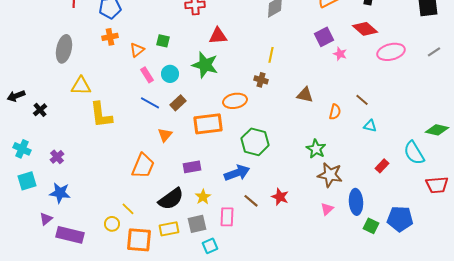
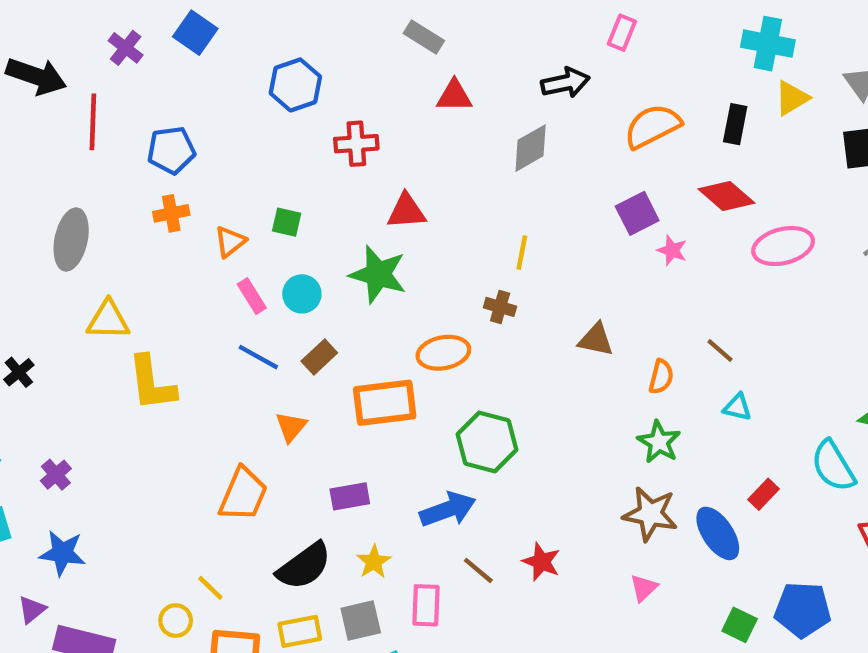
green star: (316, 149) -> (659, 442), moved
blue ellipse: (356, 202) -> (718, 533), moved, turned -30

